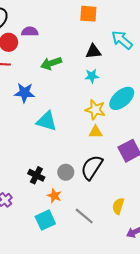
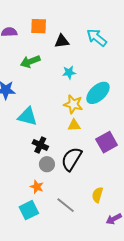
orange square: (88, 14) -> (39, 26), moved
black triangle: (93, 51) -> (62, 41), moved
black cross: (36, 175) -> (40, 145), moved

